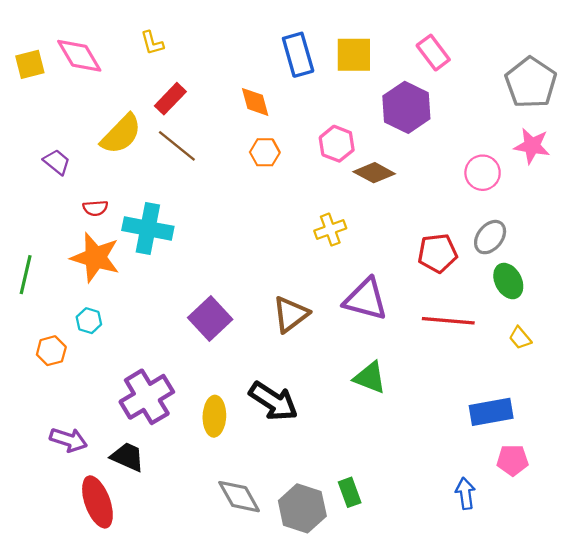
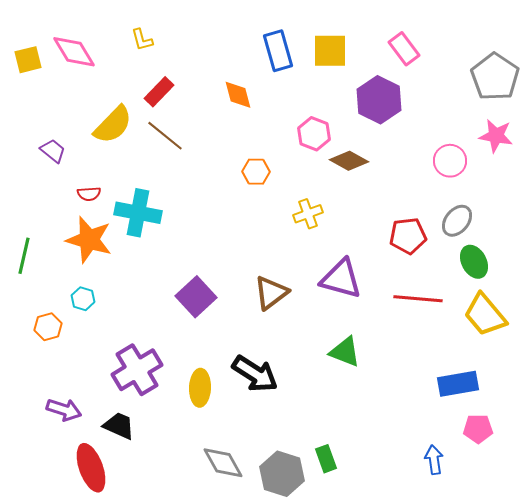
orange hexagon: (265, 152) -> (256, 172), moved
yellow trapezoid: (520, 338) -> (485, 315), size x2.0

